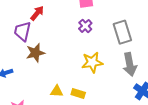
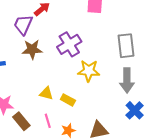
purple cross: (85, 26) -> (69, 44), moved, size x1.6

